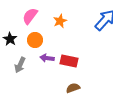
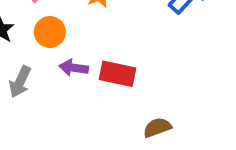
brown semicircle: (73, 88) -> (157, 127), moved

